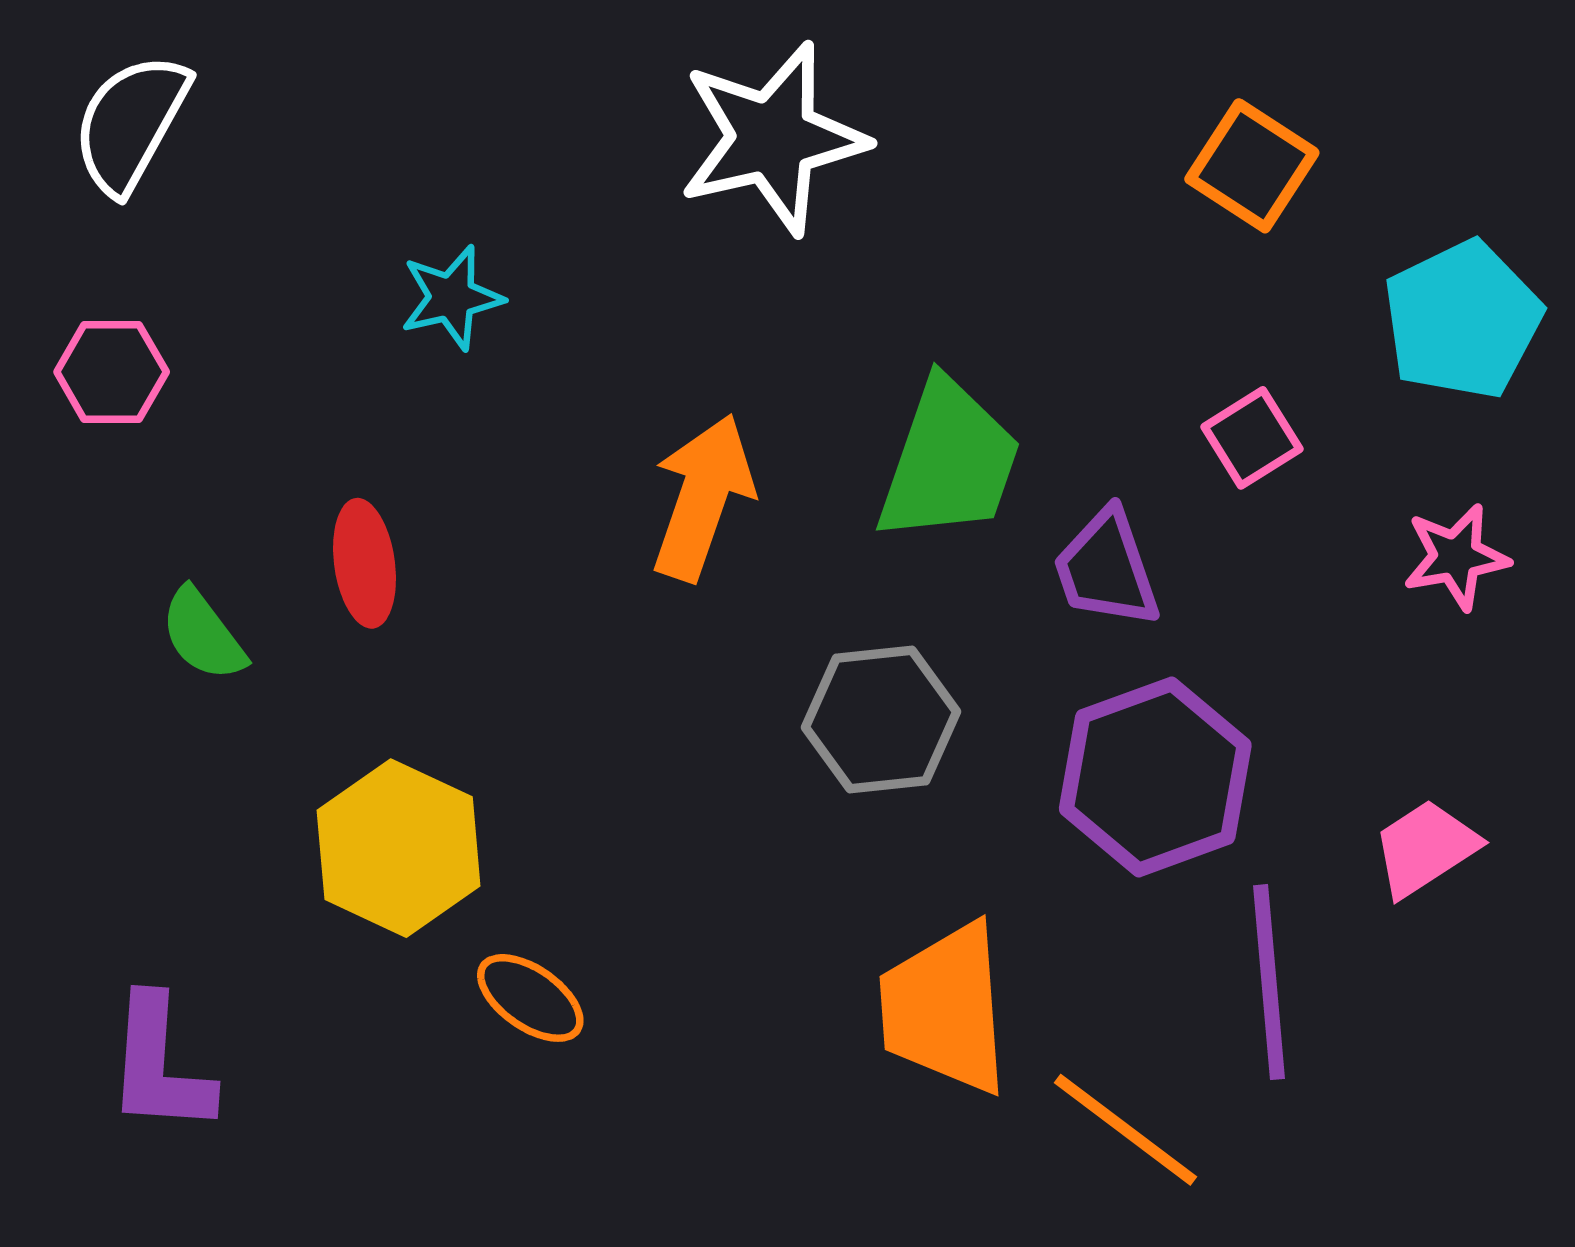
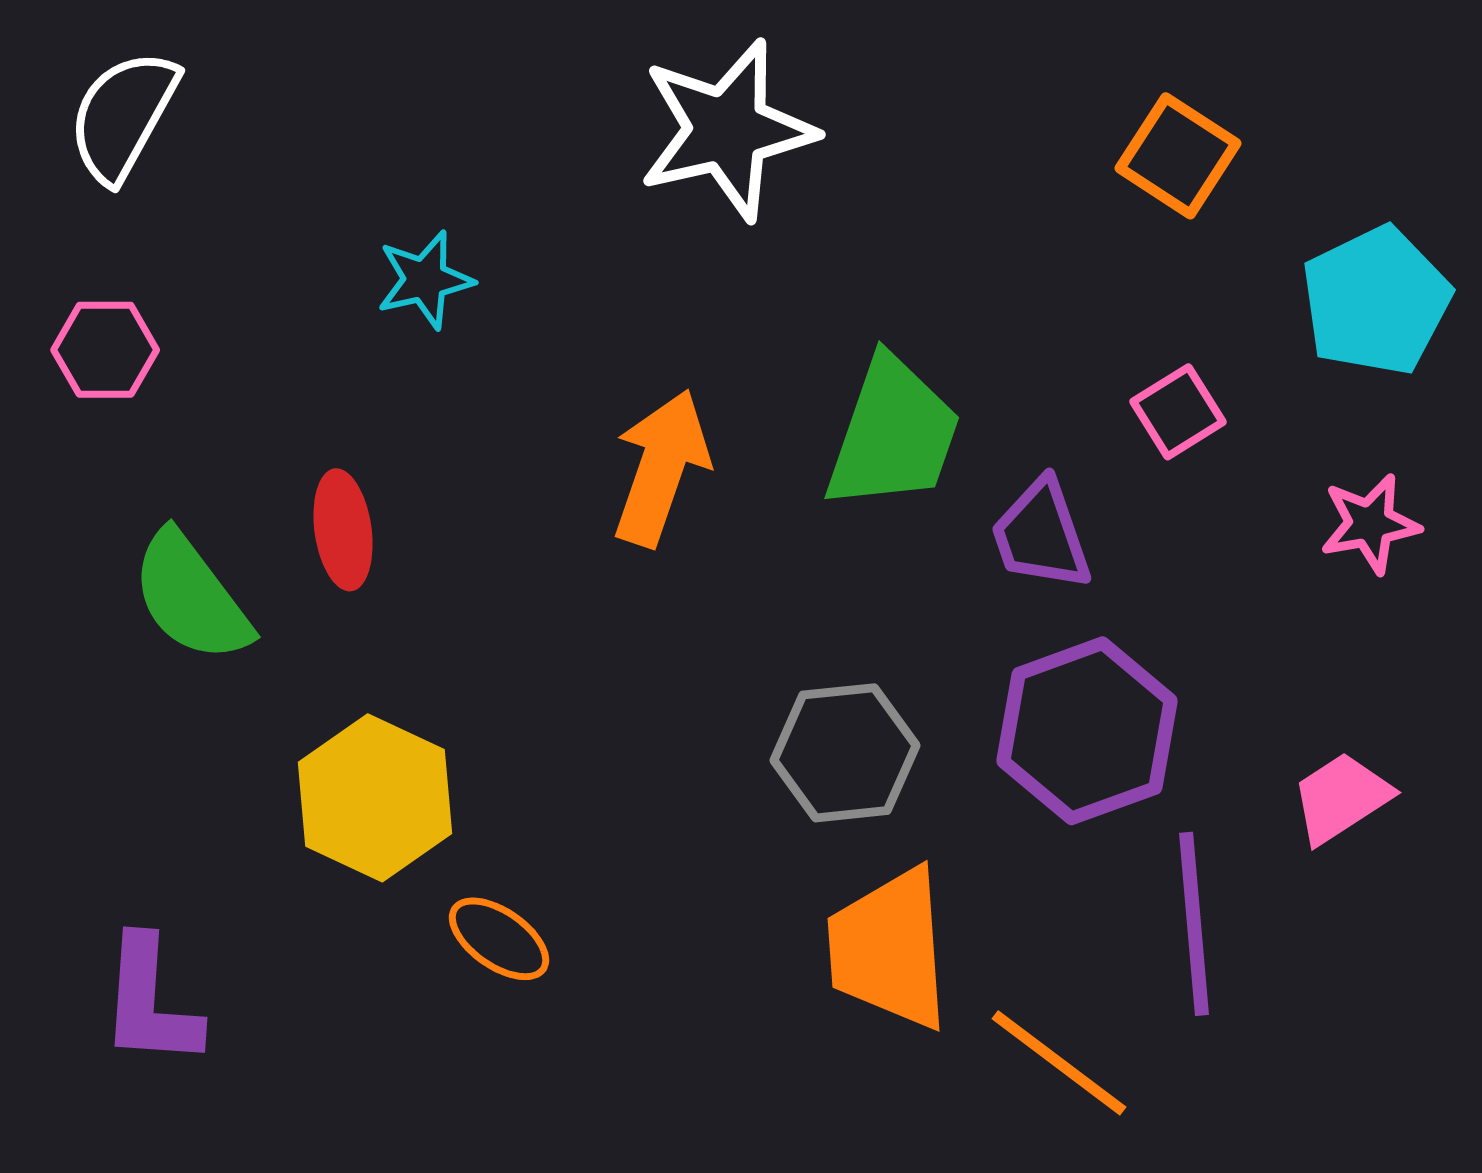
green semicircle: (203, 634) -> (191, 597), size x1.5
gray hexagon: (881, 720) -> (845, 753), moved

